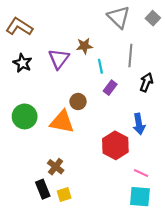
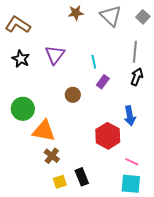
brown star: (84, 46) -> (76, 13), moved
gray line: (130, 56) -> (135, 52), moved
orange triangle: (62, 122) -> (44, 131), moved
black rectangle: (43, 189) -> (82, 177), moved

